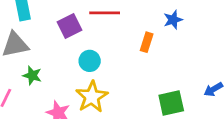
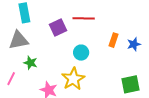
blue star: (173, 20) -> (134, 44), moved
cyan circle: (90, 61) -> (81, 53), moved

